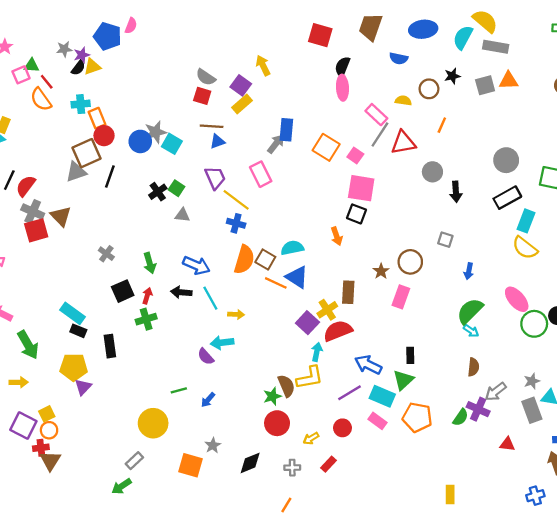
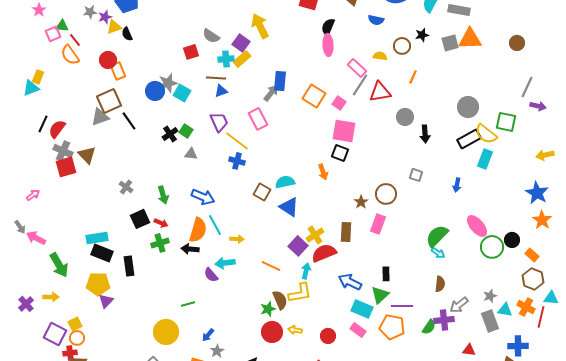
yellow arrow: (263, 65) -> (260, 26), size x1.4
black semicircle: (78, 68) -> (127, 34), moved, turned 120
orange triangle: (508, 81) -> (470, 39), size x1.4
red square: (202, 96) -> (191, 52), moved, turned -35
cyan cross: (81, 104) -> (226, 59), moved
red circle: (104, 136) -> (108, 60), moved
black line: (110, 177) -> (129, 121), turned -54
yellow semicircle: (525, 248) -> (486, 134), moved
orange semicircle: (244, 260) -> (198, 230), moved
blue arrow: (469, 271) -> (457, 185), moved
orange line: (276, 283) -> (271, 266), moved
black arrow: (181, 292) -> (190, 249), moved
brown rectangle: (348, 292) -> (346, 232), moved
red arrow: (147, 296) -> (161, 223), turned 96
cyan rectangle: (72, 313) -> (97, 238), turned -45
black rectangle: (78, 331) -> (102, 253), size x1.5
purple line: (349, 393) -> (402, 306), moved, turned 30
blue arrow: (208, 400) -> (208, 335), moved
purple cross: (478, 409) -> (444, 320), turned -30
yellow arrow: (311, 438) -> (295, 330), moved, turned 40

